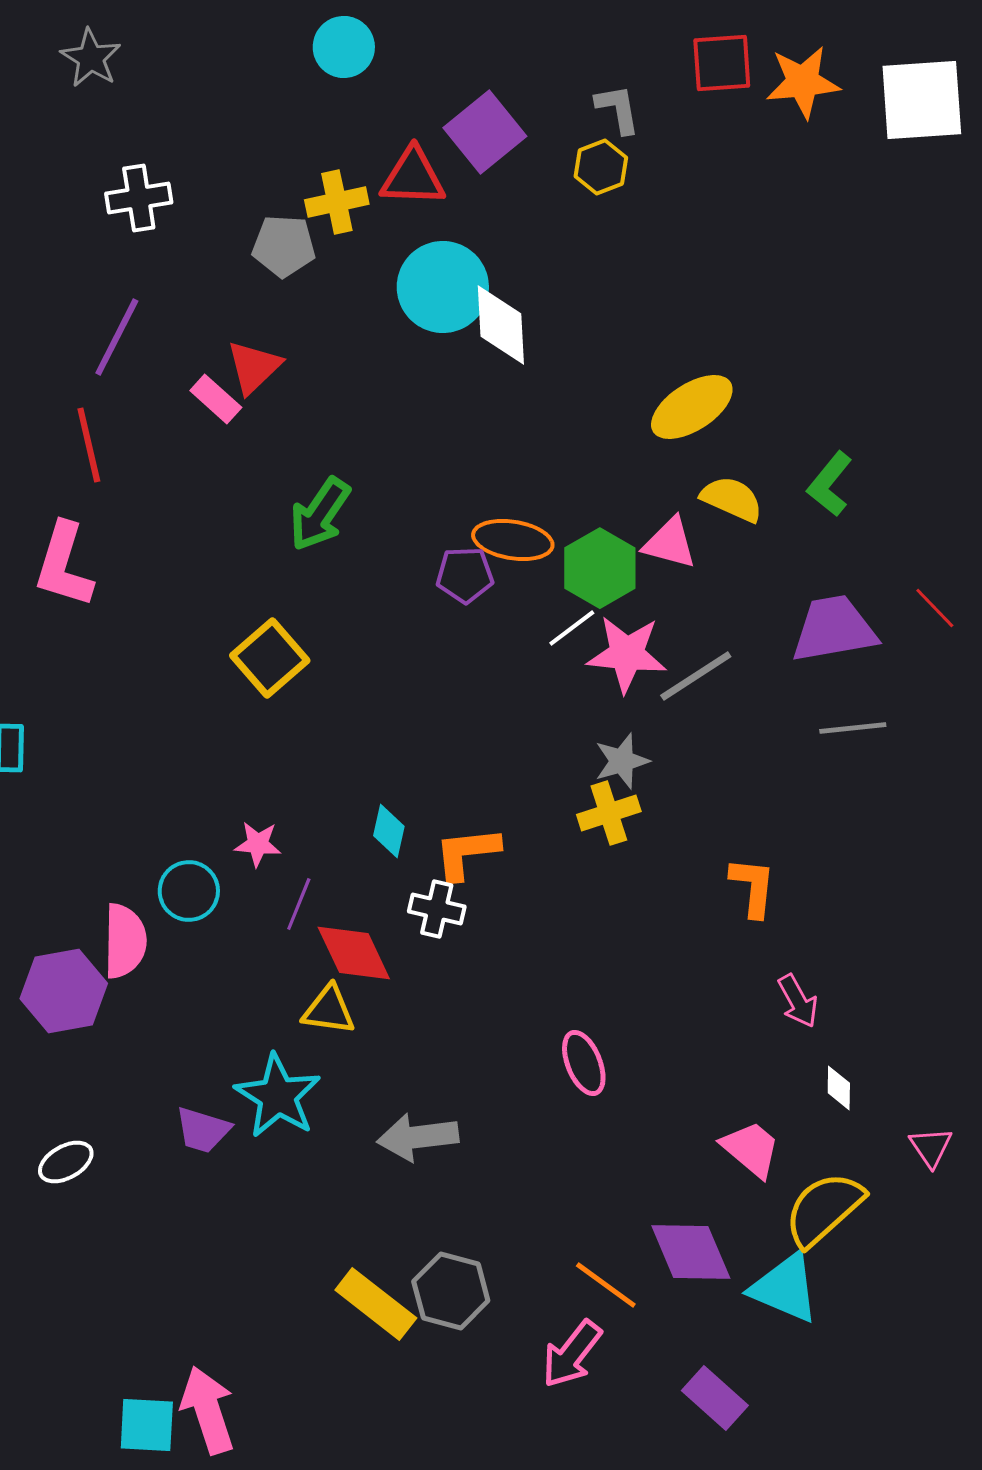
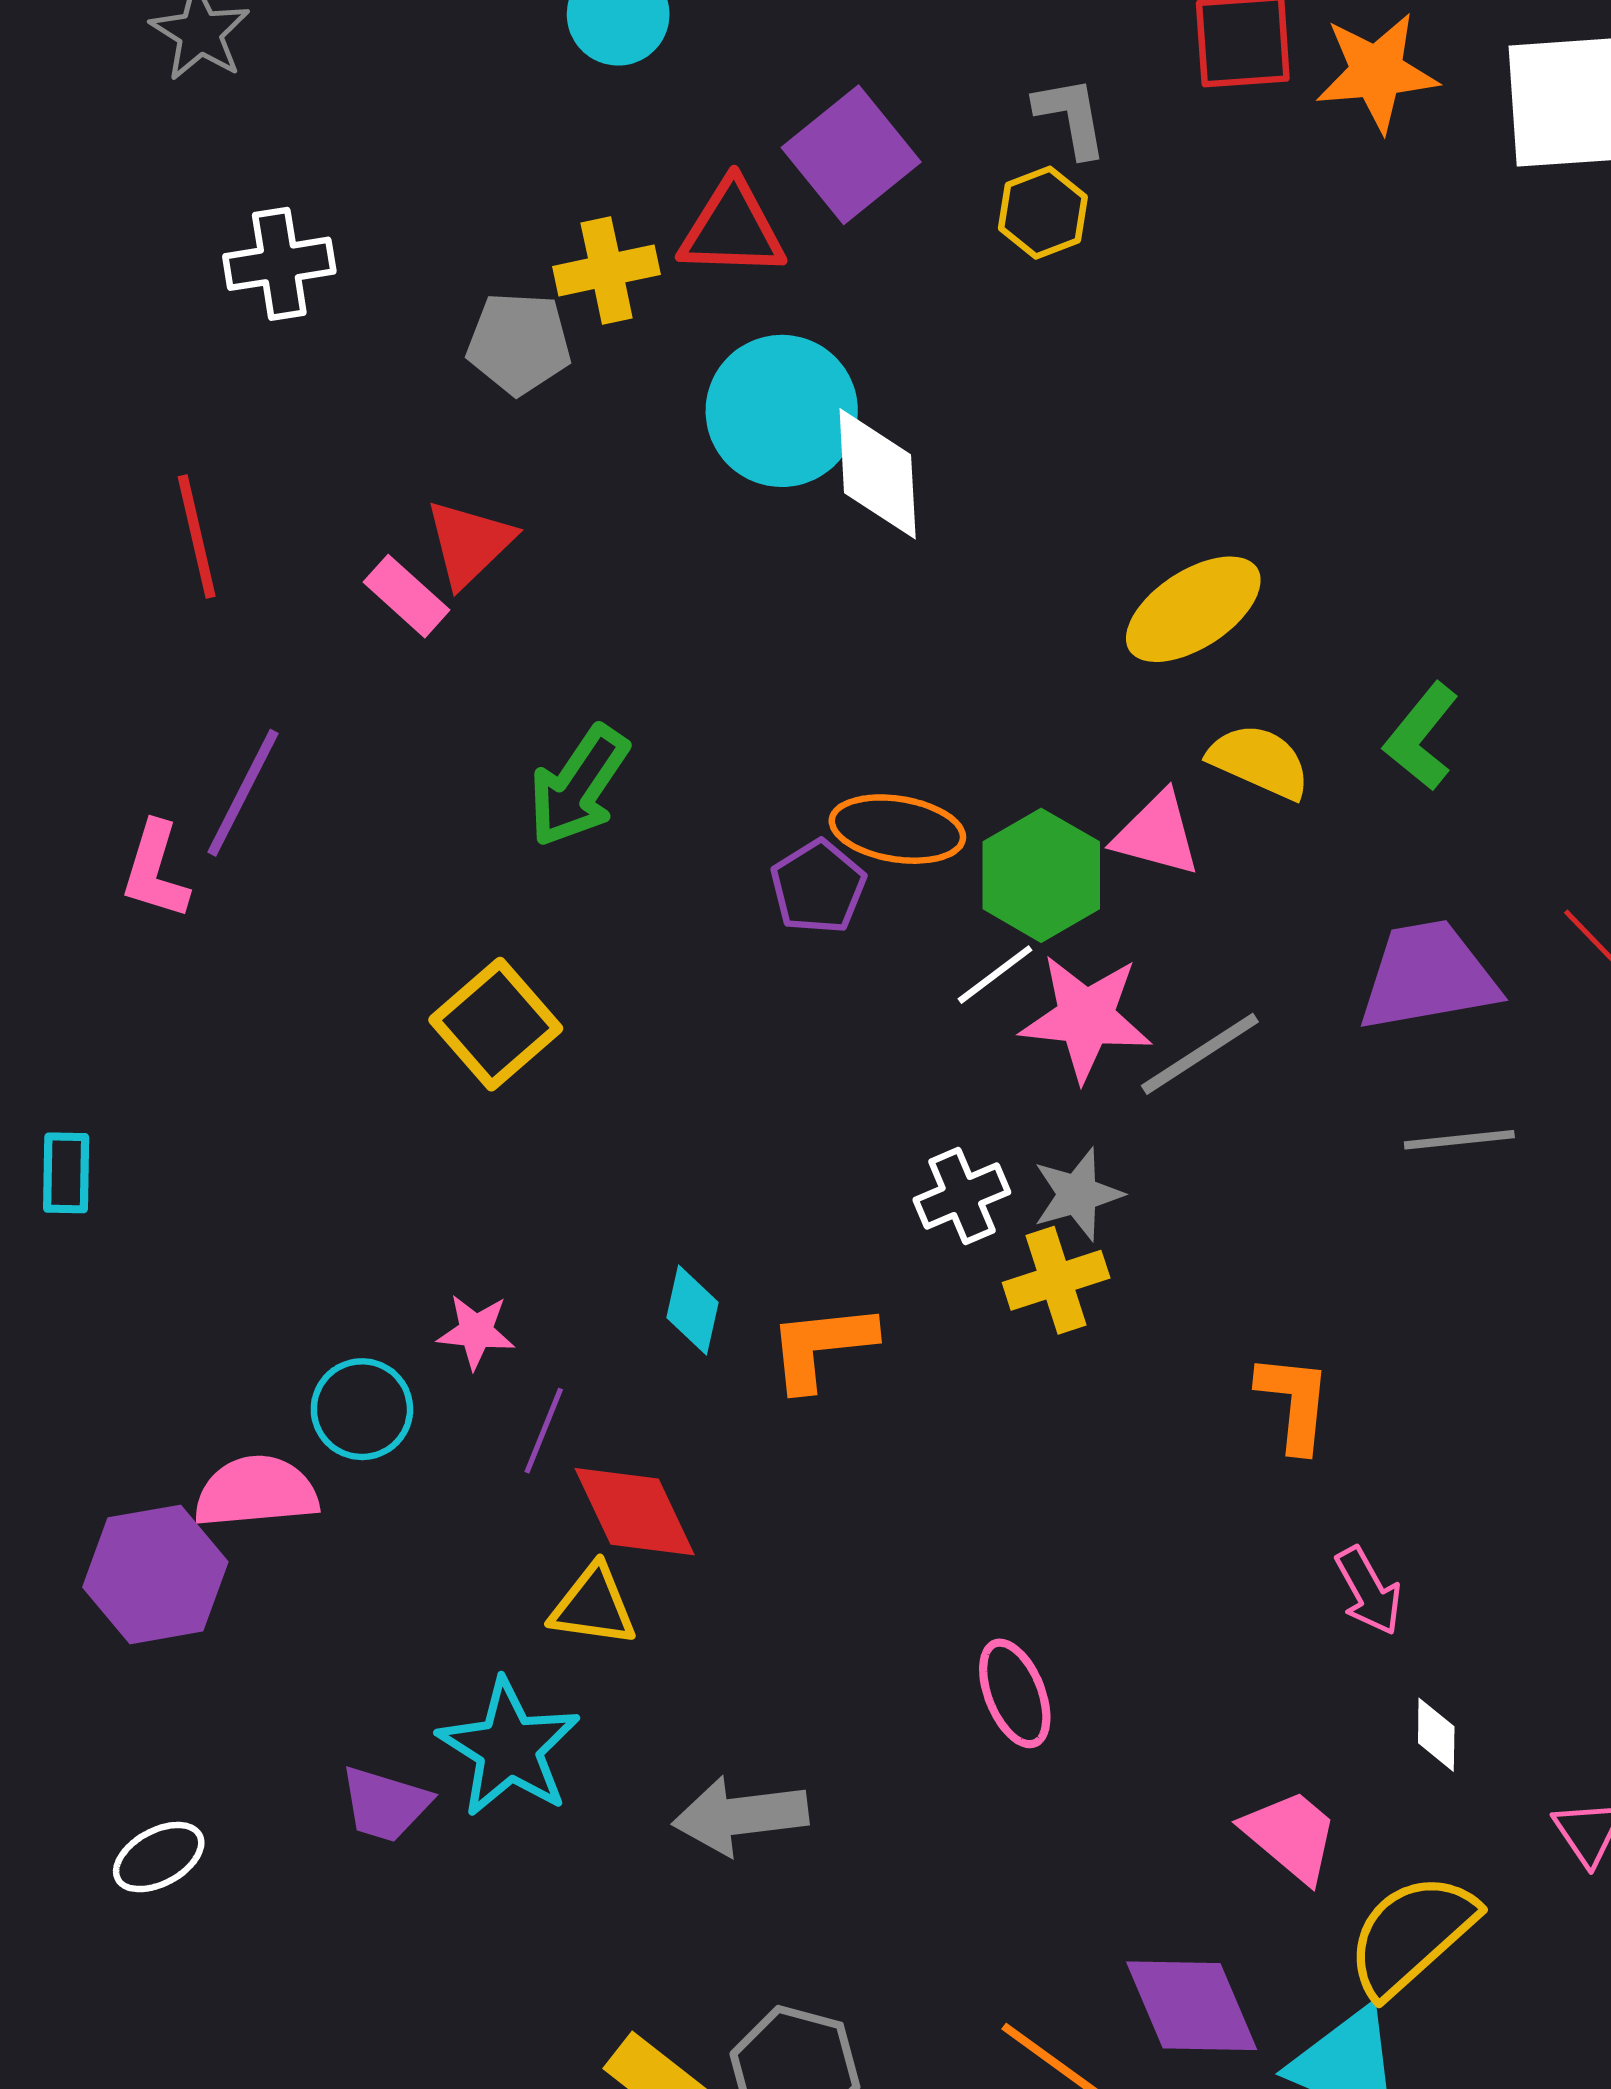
purple line: (117, 337) -> (243, 793), moved
red line: (89, 445) -> (197, 537), moved
pink L-shape: (64, 565) -> (155, 870), size x0.7
purple pentagon: (465, 575) -> (818, 887), turned -30
white cross: (437, 909) -> (962, 1196), moved, turned -36
pink semicircle: (125, 941) -> (256, 1492), turned -96

